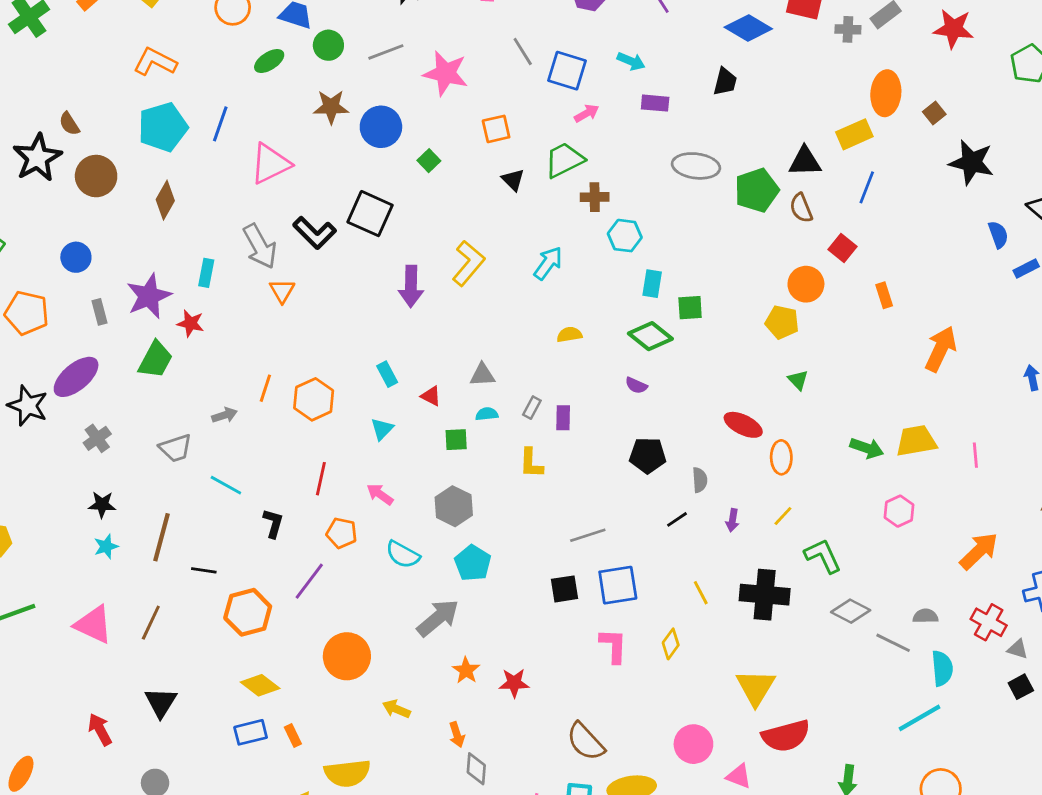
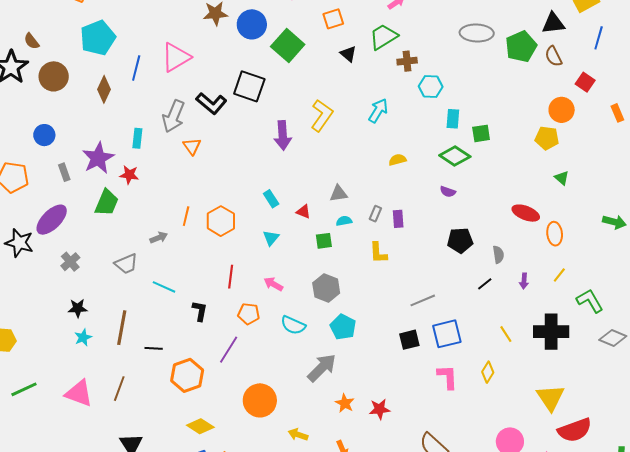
blue line: (220, 124) -> (136, 68), moved
green square: (429, 161) -> (288, 45), size x2.0
gray arrow: (260, 246) -> (174, 116), turned 56

